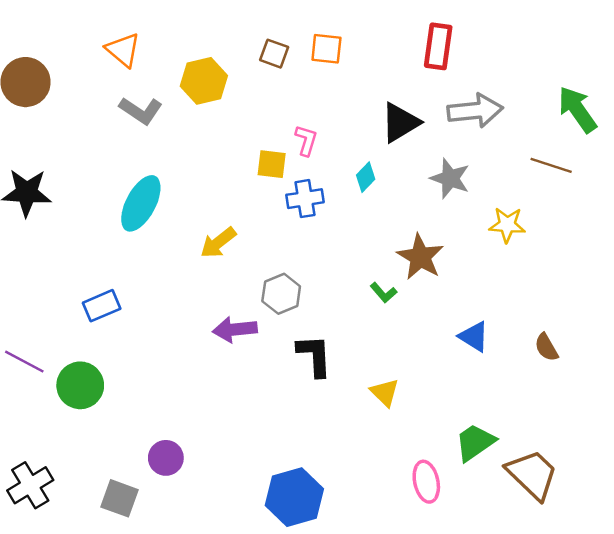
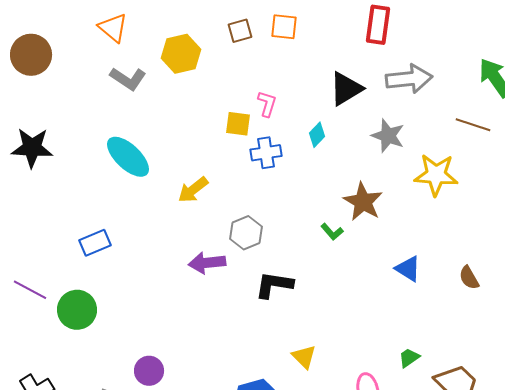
brown square: (274, 54) -> (240, 31), turned -35
cyan ellipse: (141, 203) -> (128, 157), turned -75
yellow star: (507, 225) -> (436, 175), size x1.4
black L-shape: (315, 356) -> (274, 285), turned -78
yellow triangle: (385, 392) -> (304, 357), moved
green trapezoid: (475, 442) -> (409, 358), size x0.6

